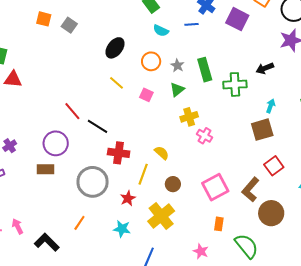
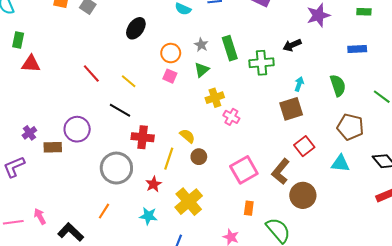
orange circle: (151, 61) -> (171, 53), moved
yellow line: (116, 83) -> (129, 81), moved
red line: (72, 111) -> (91, 73), moved
brown rectangle: (45, 169) -> (53, 147), moved
brown circle: (173, 184) -> (199, 157), moved

